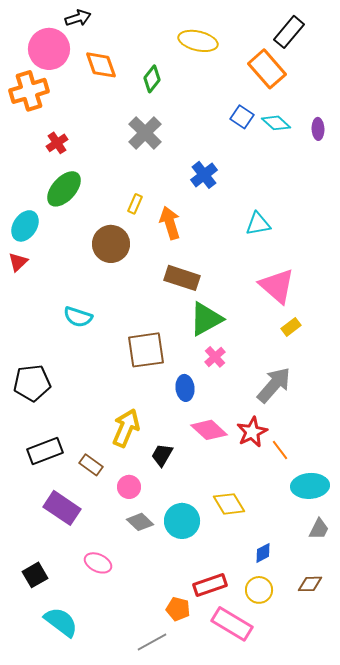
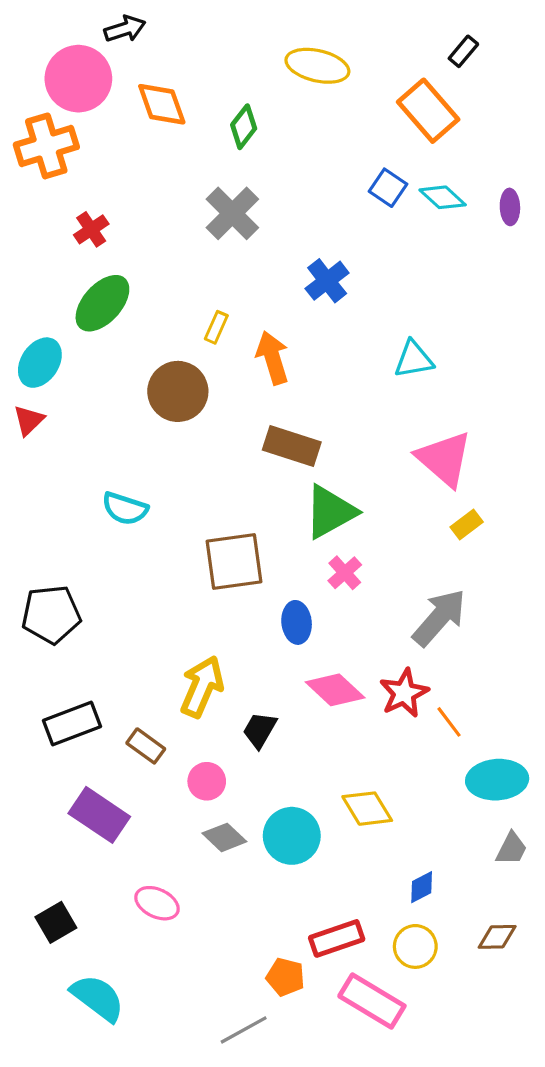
black rectangle: (289, 32) -> (463, 51), size x0.6

